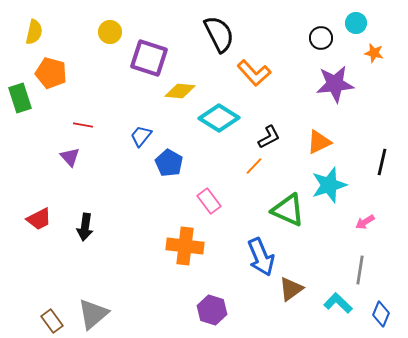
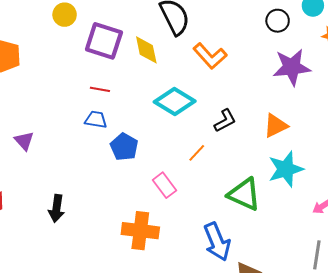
yellow diamond: (180, 91) -> (146, 50), moved, turned 72
red line: (83, 125) -> (100, 89), moved
blue trapezoid: (141, 136) -> (96, 120), turned 60
orange line: (254, 166) -> (197, 153), moved
black arrow: (85, 227) -> (56, 208), moved

